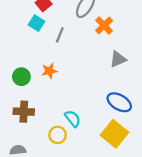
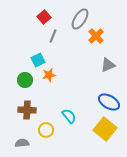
cyan square: (37, 23) -> (38, 60), moved, turned 32
gray line: (60, 35) -> (53, 36), moved
yellow circle: (58, 135) -> (46, 130), moved

